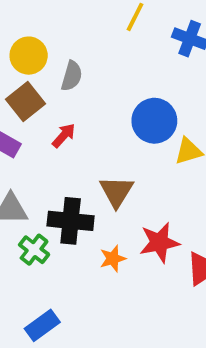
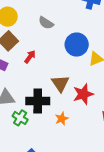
gray semicircle: (72, 76) -> (46, 23), moved, turned 112
red star: (159, 242) -> (83, 94), moved

